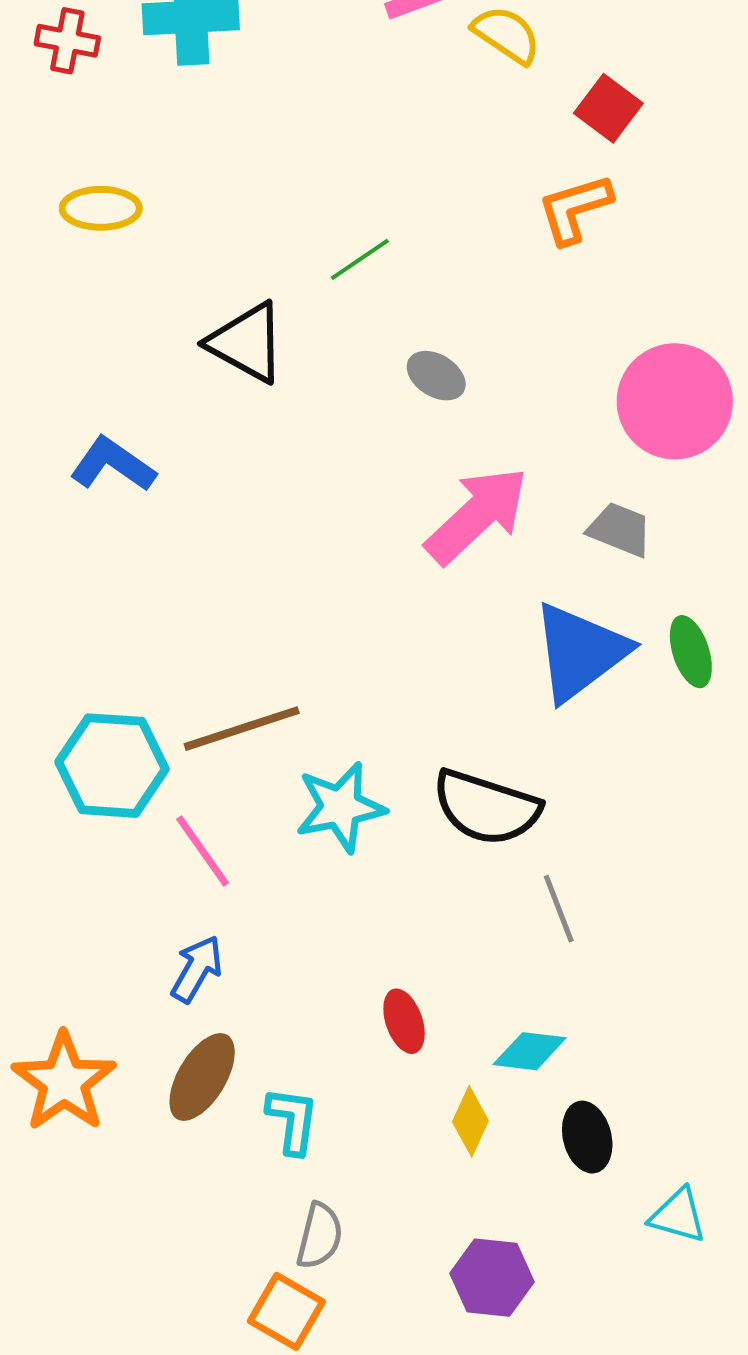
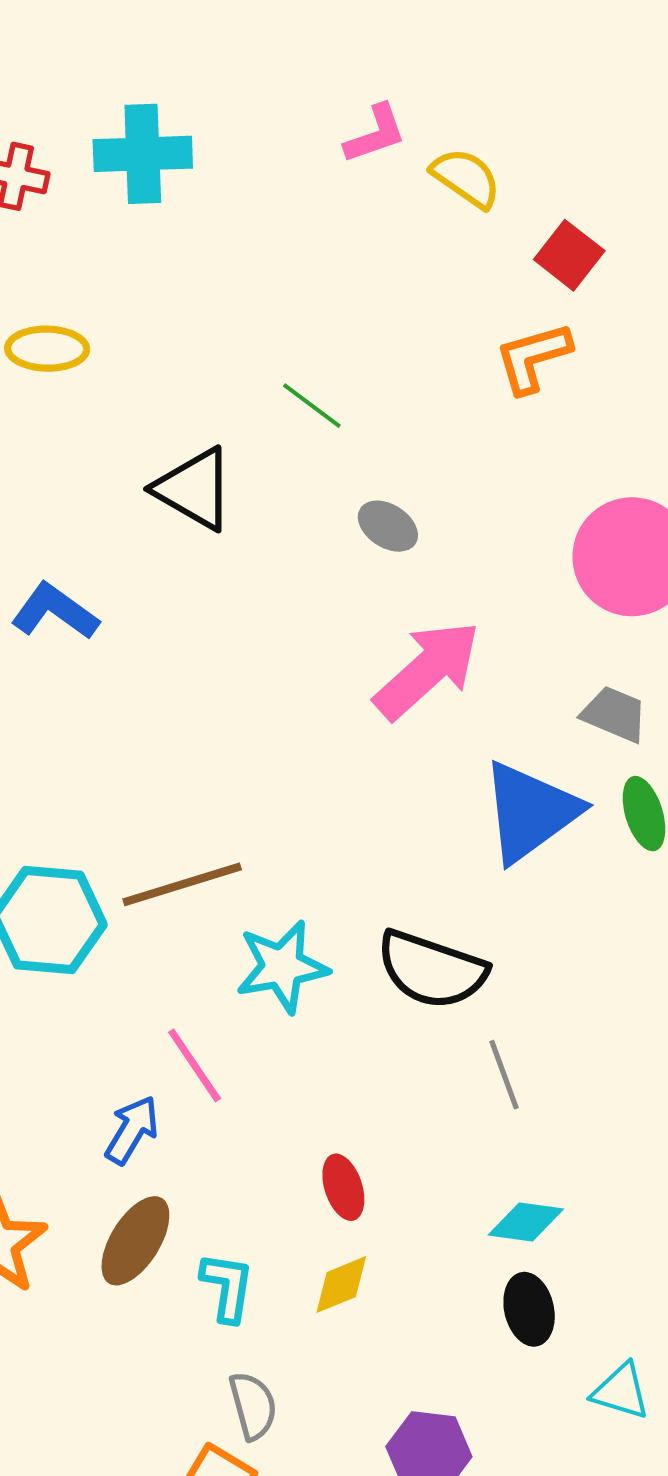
green line: (360, 259) -> (312, 406), turned 70
gray trapezoid: (620, 530) -> (614, 714), moved
pink line: (203, 851) -> (195, 1065), moved
cyan diamond: (530, 1051) -> (526, 1222), moved
yellow diamond: (470, 1121) -> (341, 1285), moved, turned 42
gray semicircle: (320, 1236) -> (253, 1406), turned -30

